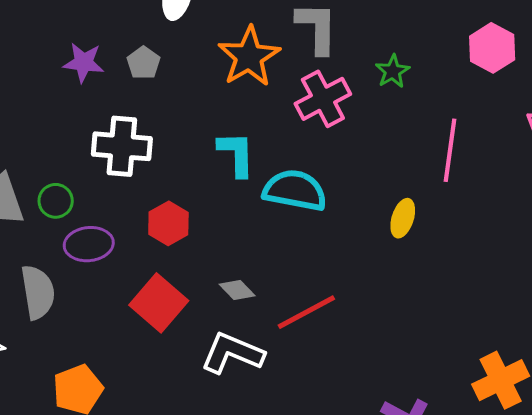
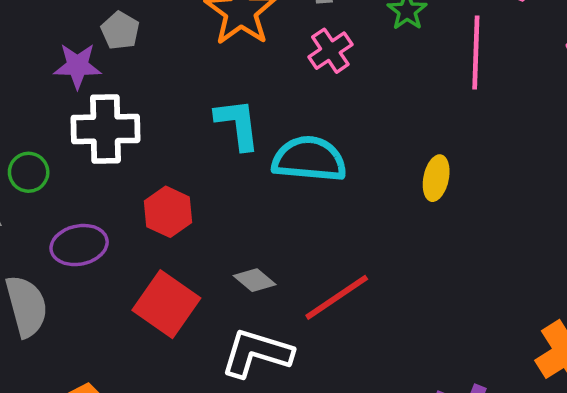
purple star: (84, 63) -> (77, 66), moved
pink cross: (323, 99) -> (330, 51), size x0.7
pink line: (450, 150) -> (476, 53), moved
green circle: (56, 201) -> (29, 172), moved

